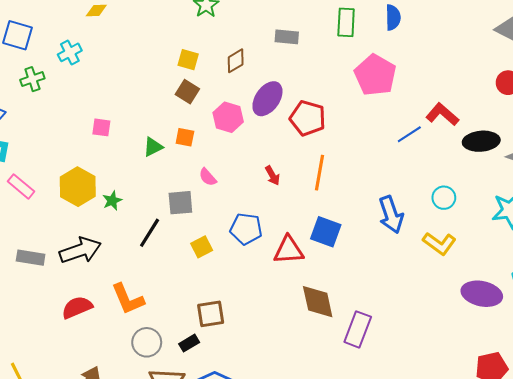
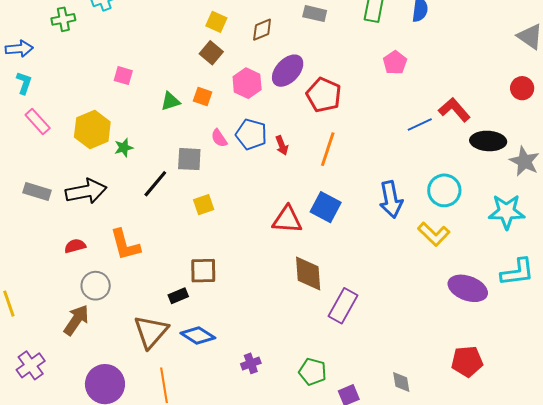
pink pentagon: (375, 75) -> (395, 63), size x0.6
cyan circle: (444, 198) -> (444, 190), size x1.4
blue pentagon: (246, 229) -> (251, 134), moved
red semicircle: (77, 307) -> (75, 246), size x0.7
gray circle: (147, 342) -> (96, 286), moved

